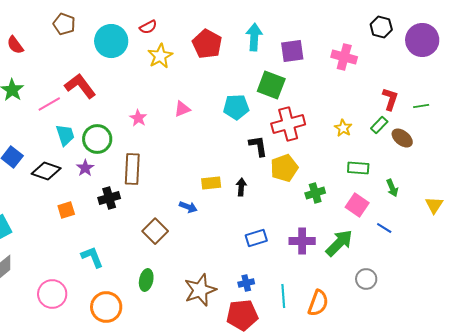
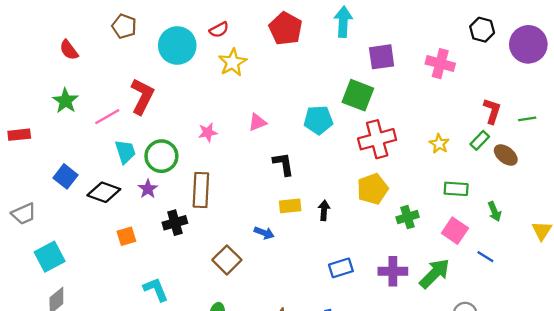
cyan arrow: (254, 37) -> (343, 22), moved
red pentagon: (207, 44) -> (286, 29), moved
red L-shape: (80, 86) -> (142, 96), turned 64
pink star: (138, 118) -> (208, 132), turned 30
black L-shape: (258, 146) -> (283, 164), moved

